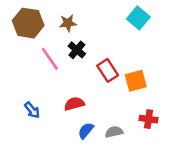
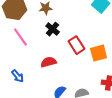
pink line: (50, 59) -> (21, 37), moved
red semicircle: (74, 104) -> (49, 62), moved

